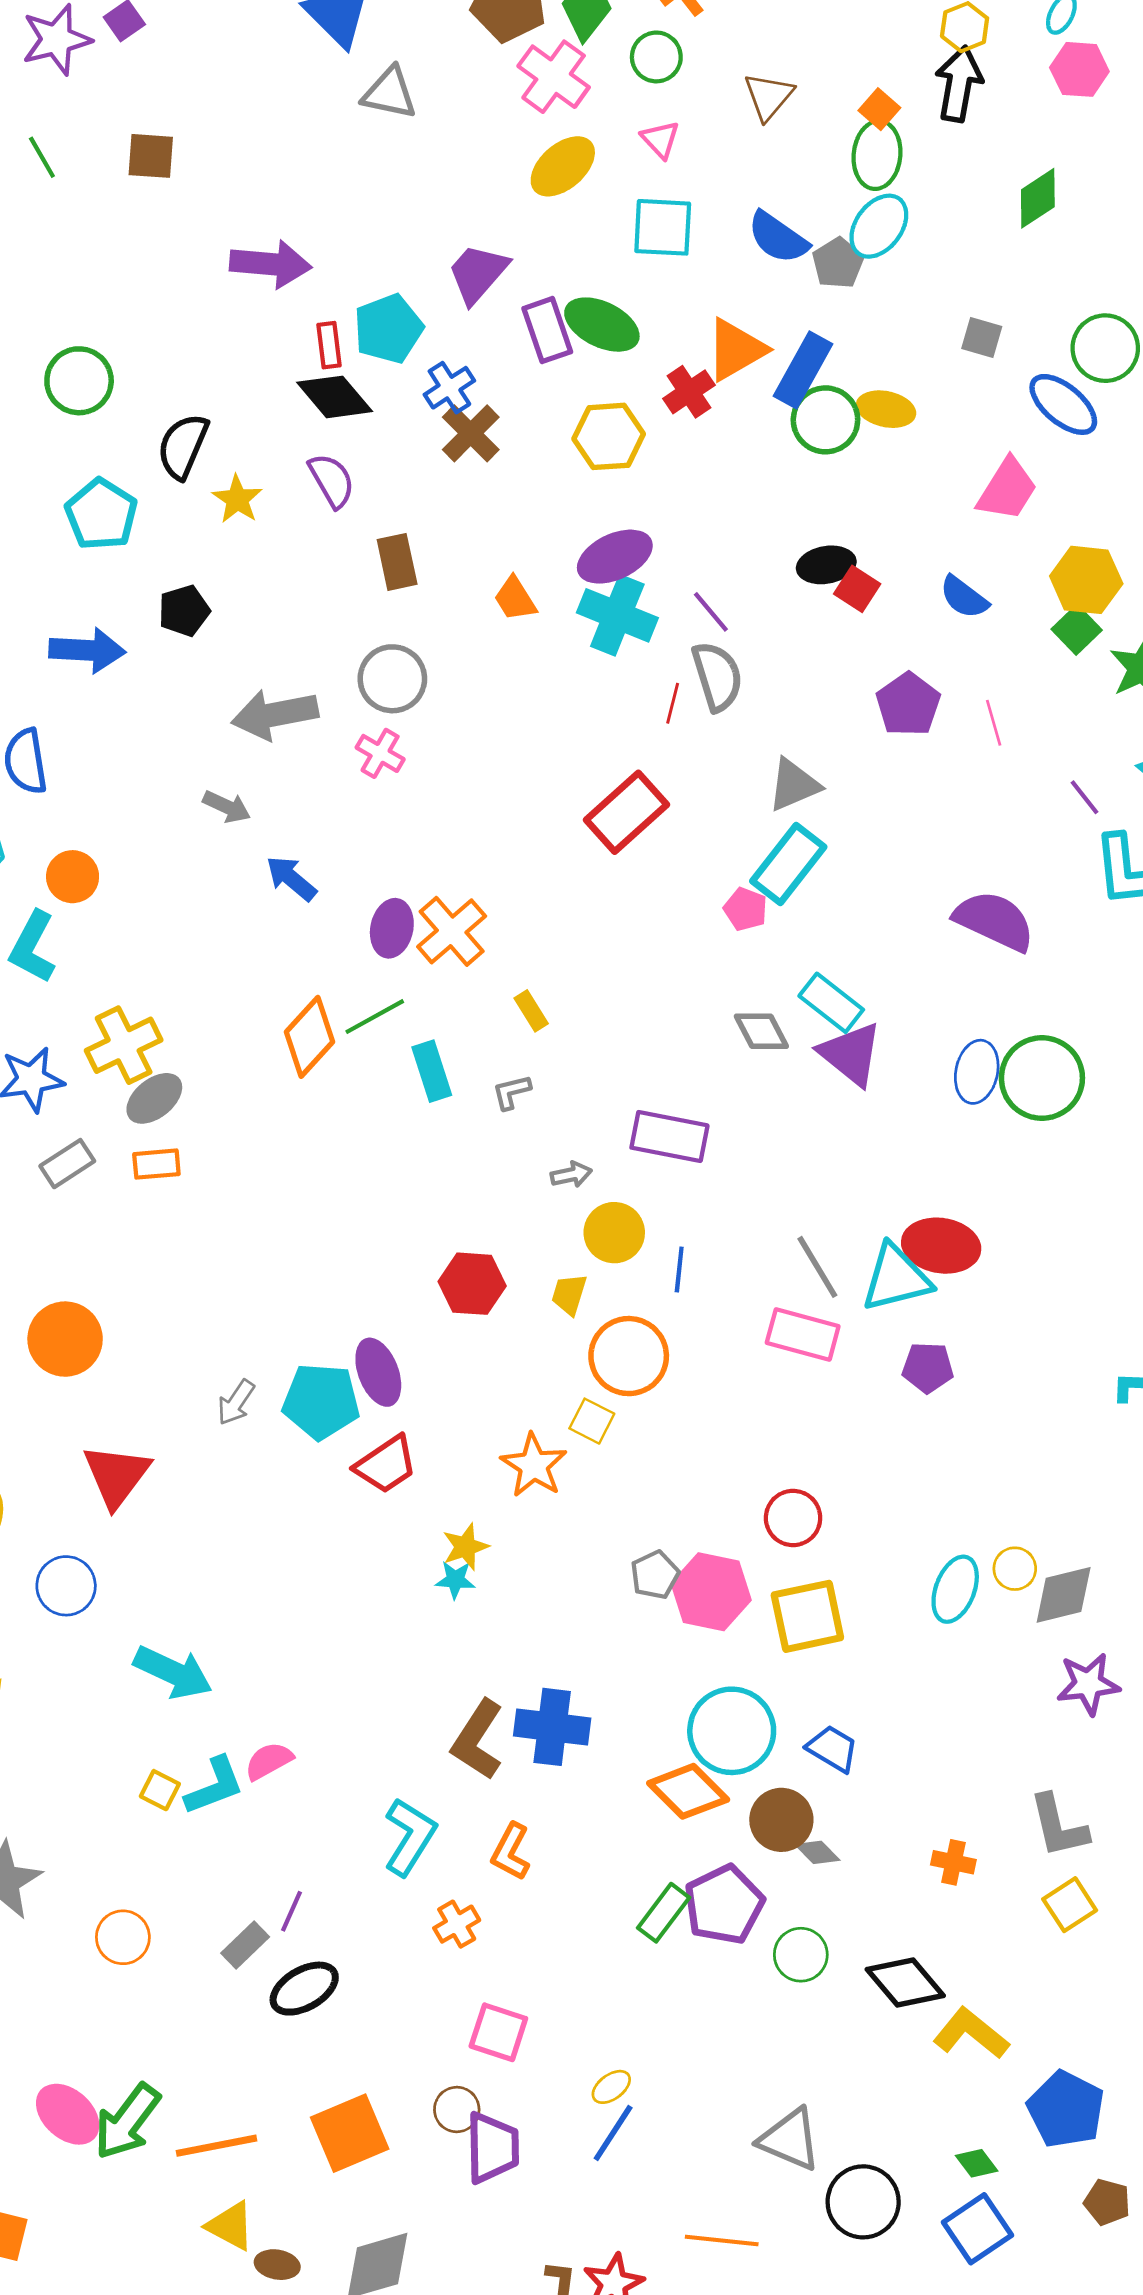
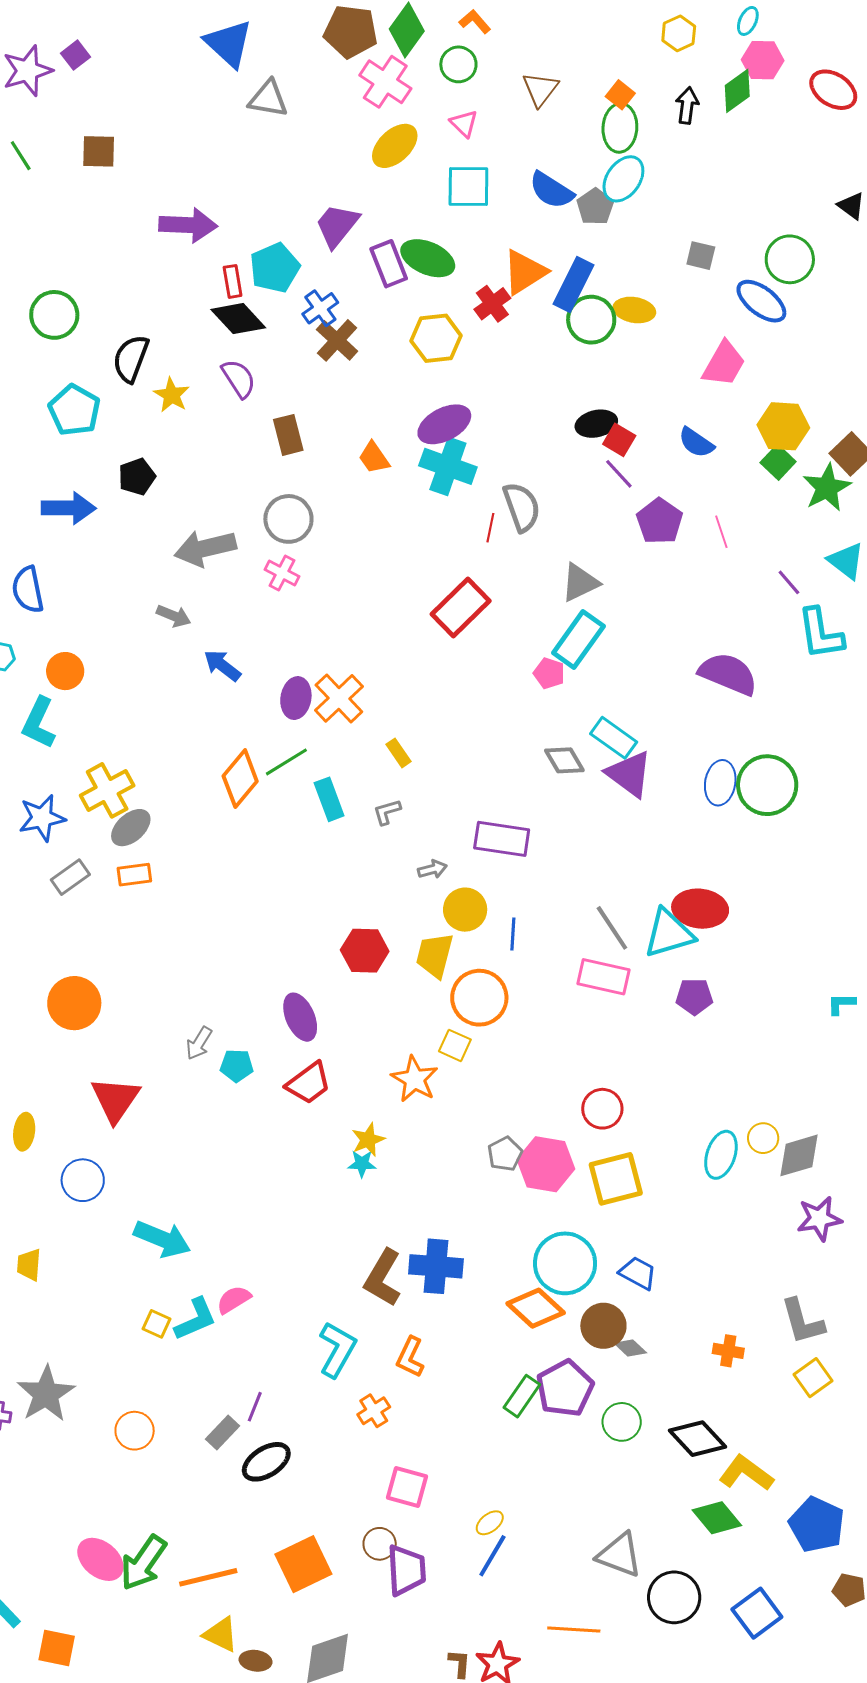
black arrow: (959, 84) -> (687, 105), moved, size x0.7
green diamond: (1038, 198) -> (737, 91), moved
purple line: (711, 612) -> (619, 474), moved
yellow trapezoid: (569, 1294) -> (435, 955), size x1.5
cyan pentagon: (321, 1401) -> (237, 1066), moved, size x0.6
green diamond: (977, 2163) -> (717, 1518), moved, size x1.6

